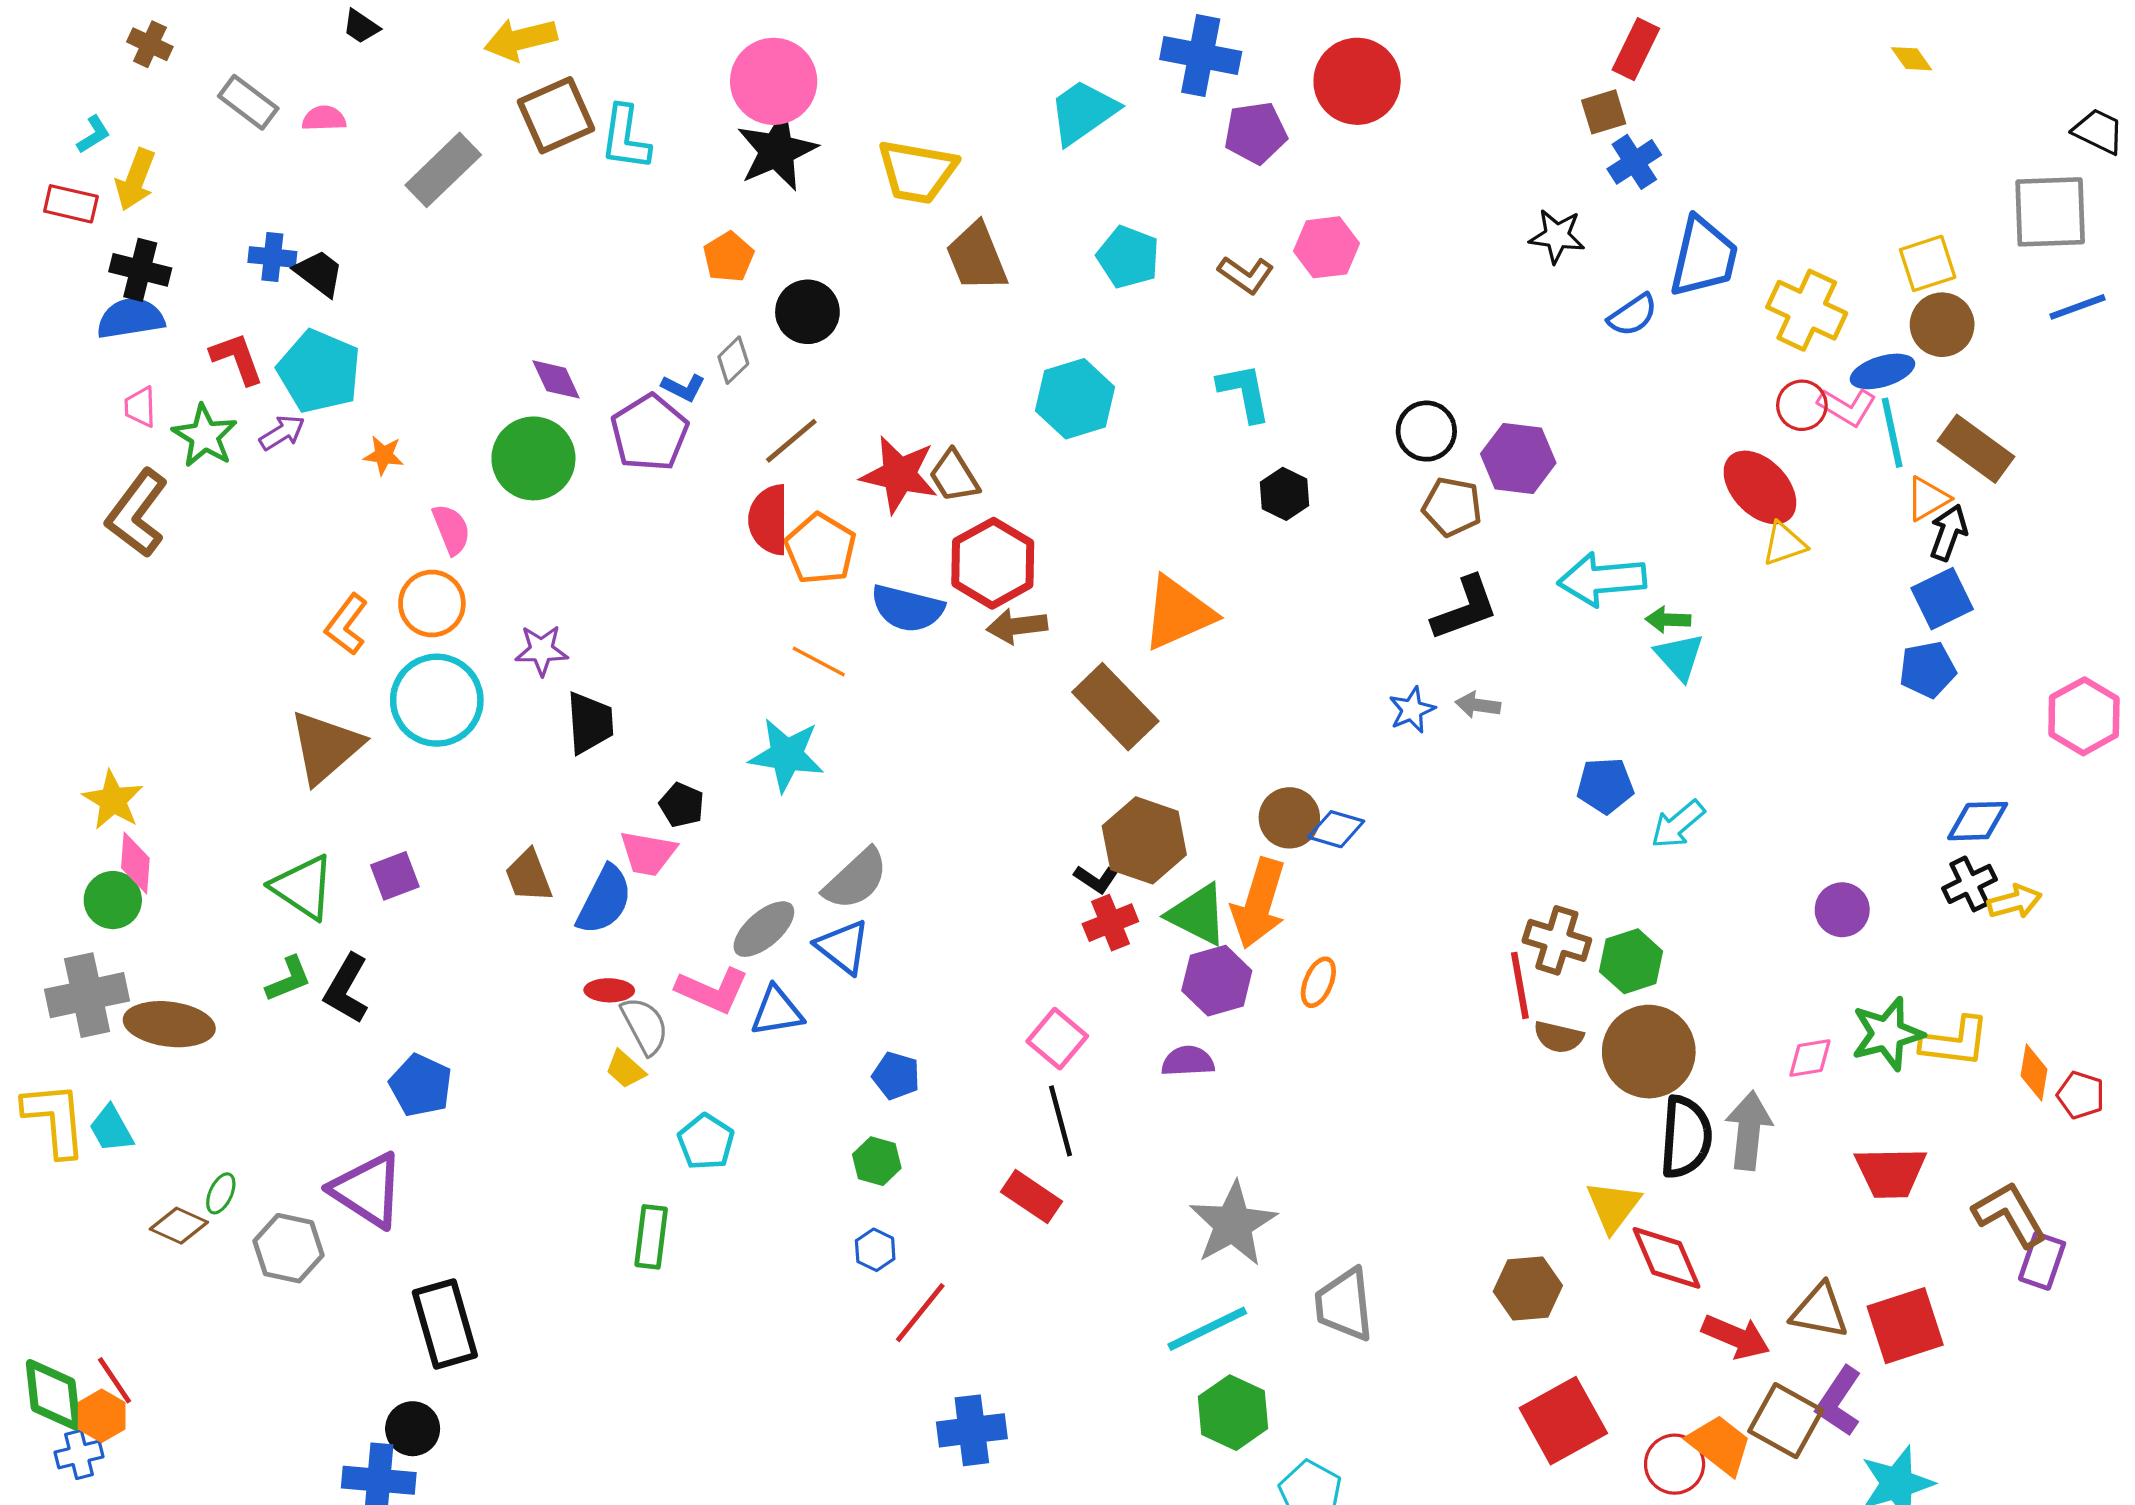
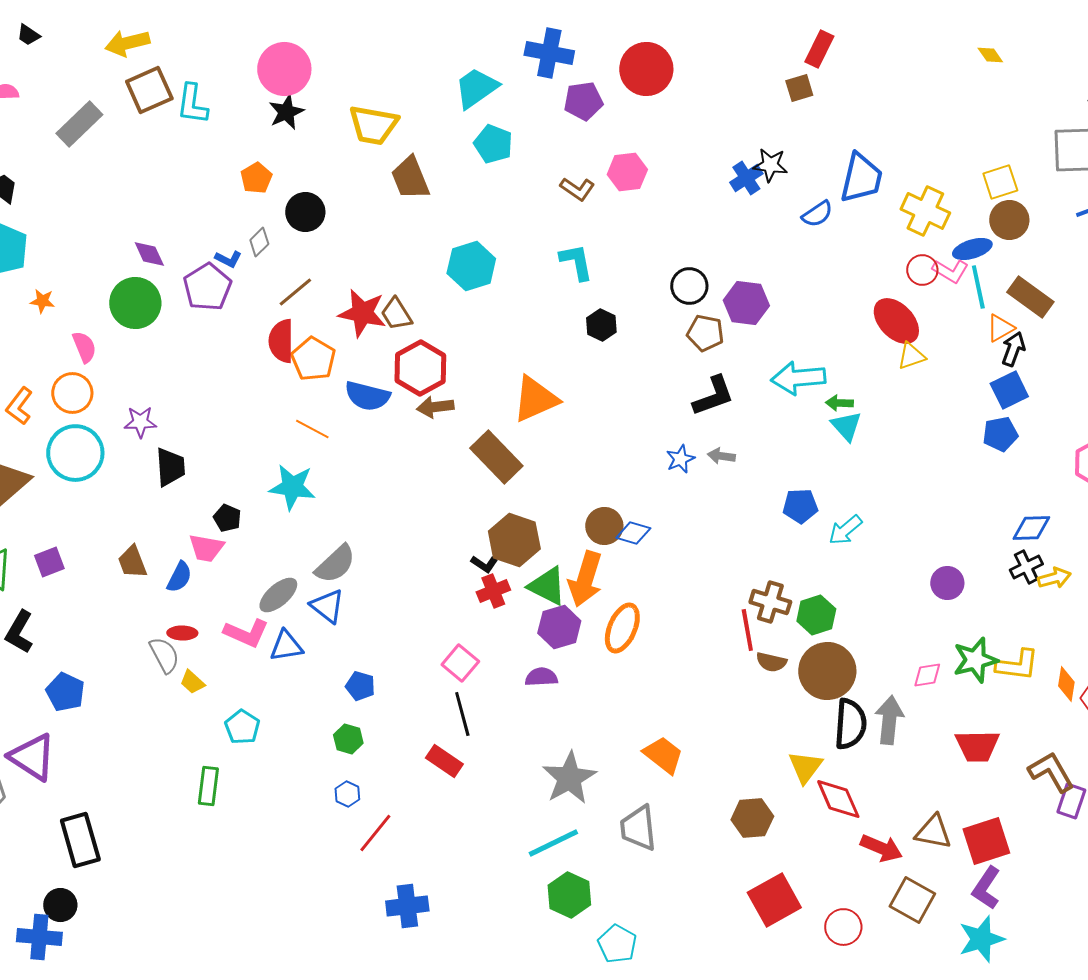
black star: (777, 151) -> (286, 112), size x0.7
blue cross: (1634, 162) -> (746, 178), moved
cyan pentagon: (1128, 257) -> (493, 144), moved
blue semicircle: (604, 900) -> (179, 577), size x0.7
orange ellipse: (1318, 982) -> (622, 628), size x1.6
gray semicircle: (645, 1026) -> (164, 655), moved
purple L-shape: (1839, 1401) -> (986, 888), moved
orange trapezoid: (1720, 1445) -> (663, 755), moved

